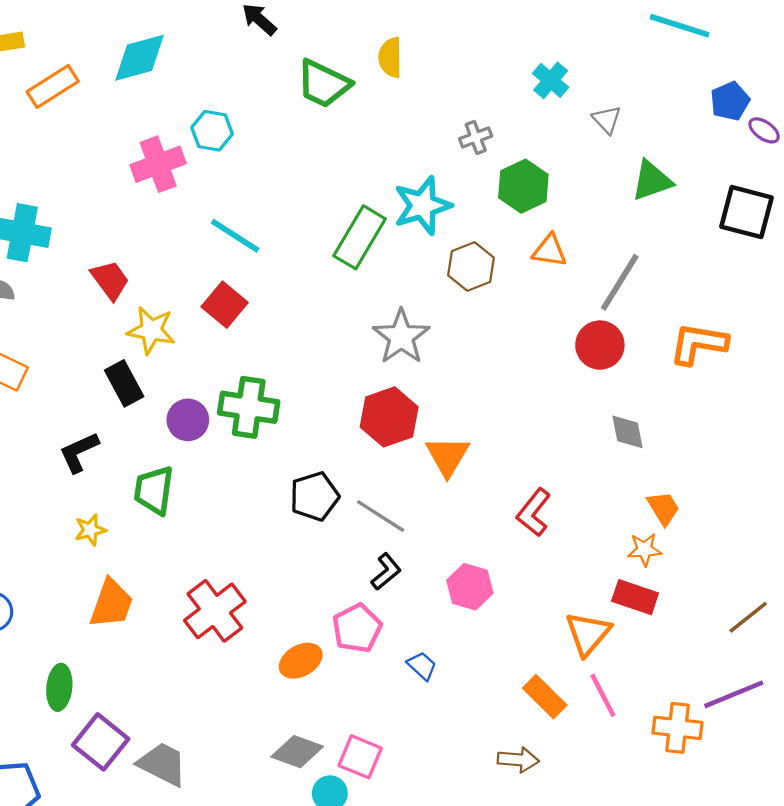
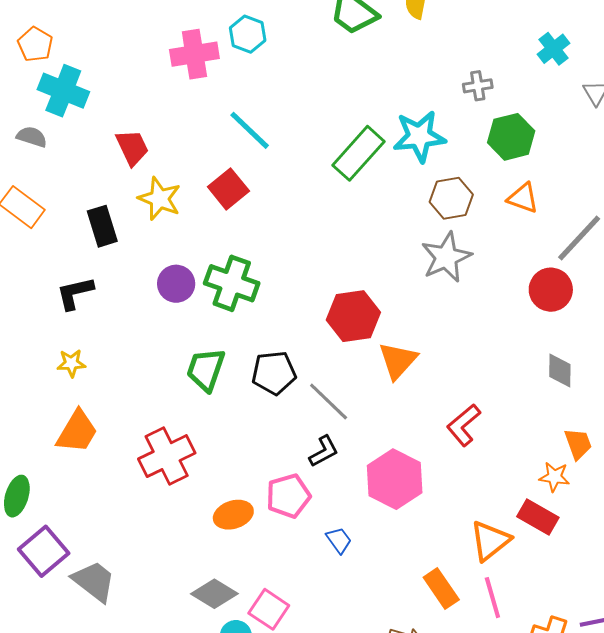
gray star: (401, 337) -> (446, 257), moved
black rectangle: (124, 383) -> (102, 226), moved
green trapezoid: (154, 490) -> (206, 370), moved
pink hexagon: (470, 587) -> (395, 479), size x1.4

